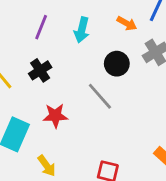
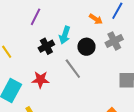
cyan arrow: (82, 30) -> (65, 35), moved
black cross: (40, 70) -> (46, 46), moved

